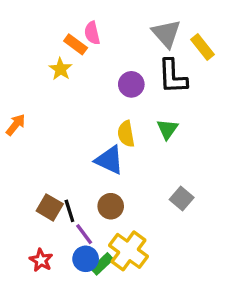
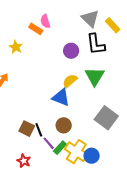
yellow star: (61, 69) -> (16, 47), moved
green triangle: (167, 129) -> (95, 76), size x1.5
yellow semicircle: (126, 134) -> (70, 81), turned 63
gray square: (182, 198) -> (106, 118), size x1.6
blue circle: (86, 259) -> (92, 156), moved
green rectangle: (102, 264) -> (60, 148), moved

